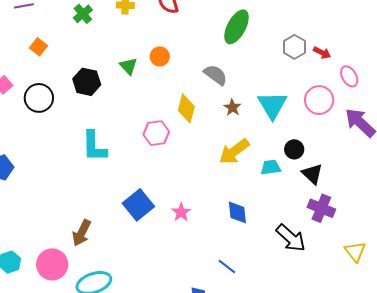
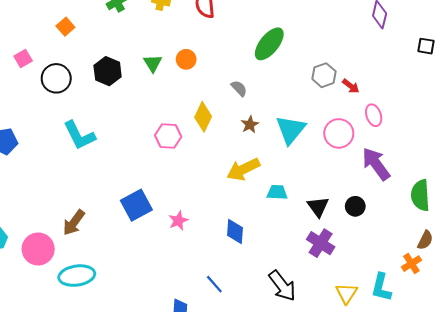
gray semicircle: (216, 75) -> (239, 88), size x0.7
cyan L-shape: (94, 146) -> (79, 135), moved, turned -36
black circle: (294, 149) -> (355, 206), moved
black arrow: (291, 238) -> (282, 286), moved

